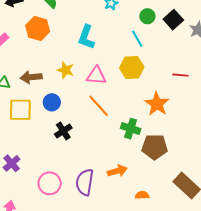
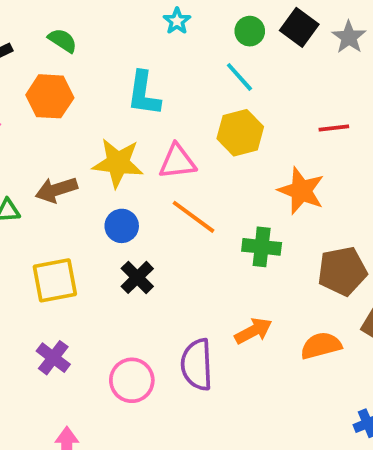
yellow star: (66, 70) -> (118, 163), size x1.5
blue circle: (52, 102) -> (122, 226), moved
yellow square: (20, 110) -> (55, 280), moved
brown pentagon: (155, 147) -> (342, 271), moved
orange semicircle: (142, 195) -> (321, 346), moved, size x1.5

